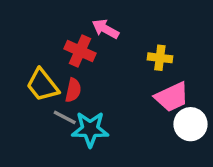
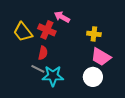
yellow trapezoid: (43, 85) -> (23, 32), moved
pink trapezoid: (172, 97) -> (101, 57), turned 55
white circle: (191, 124) -> (93, 77), moved

